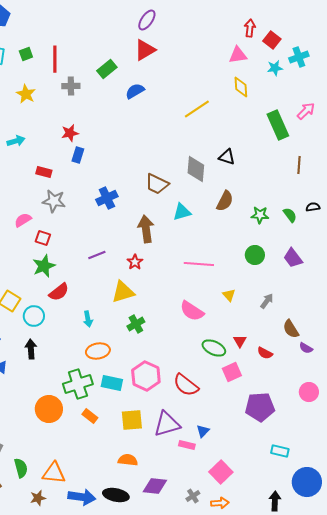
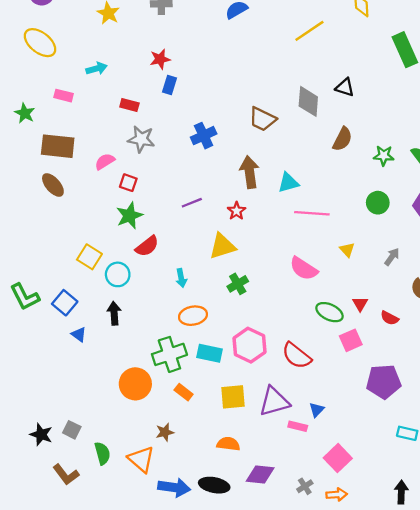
cyan triangle: (182, 212) -> (288, 183), moved
orange triangle: (54, 473) -> (141, 459), turned 35
brown star: (38, 498) -> (165, 432), moved

